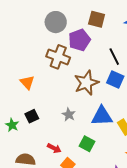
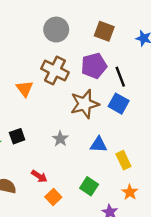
purple pentagon: (79, 40) -> (94, 66), moved
orange triangle: (27, 82) -> (25, 89), moved
blue triangle: (102, 116) -> (99, 145), size x0.7
green square: (87, 144) -> (89, 186), moved

